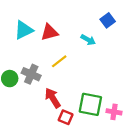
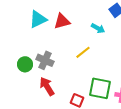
yellow line: (59, 61) -> (83, 52), moved
red arrow: (53, 98) -> (47, 86), moved

